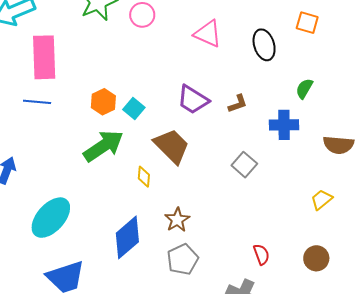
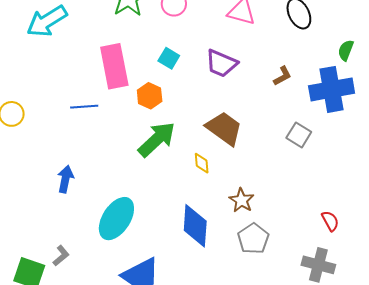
pink rectangle: (44, 57) -> (114, 66), moved
purple trapezoid: (193, 100) -> (221, 63), moved
cyan square: (134, 109) -> (169, 58), moved
blue cross: (284, 125) -> (332, 89), size x1.5
blue diamond: (127, 237) -> (195, 226), turned -36

